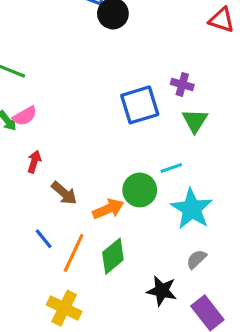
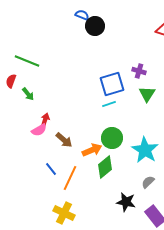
pink semicircle: (25, 116) -> (39, 130), moved
cyan line: (171, 168) -> (109, 104), moved
green diamond: (113, 256) -> (105, 167), moved

